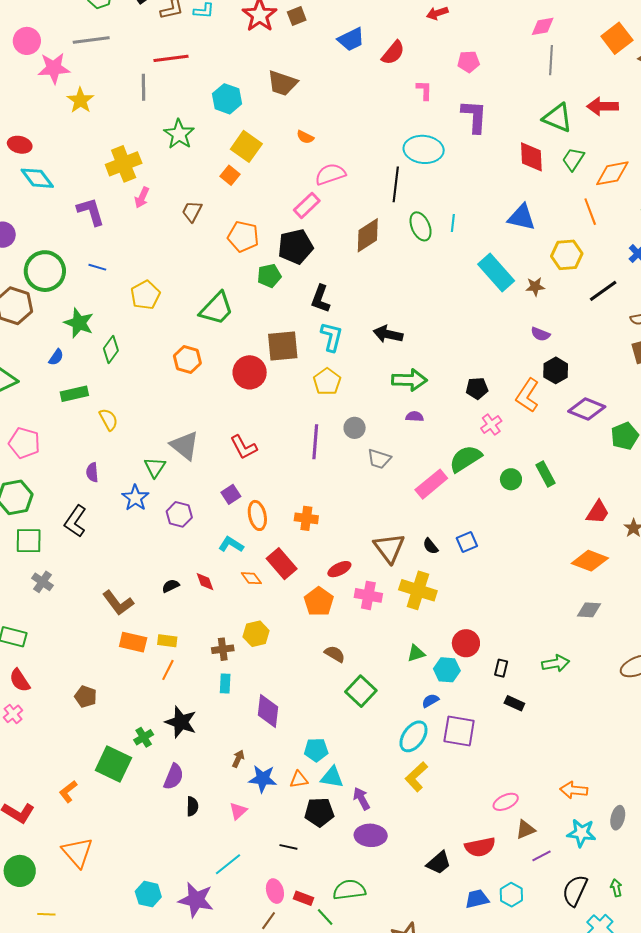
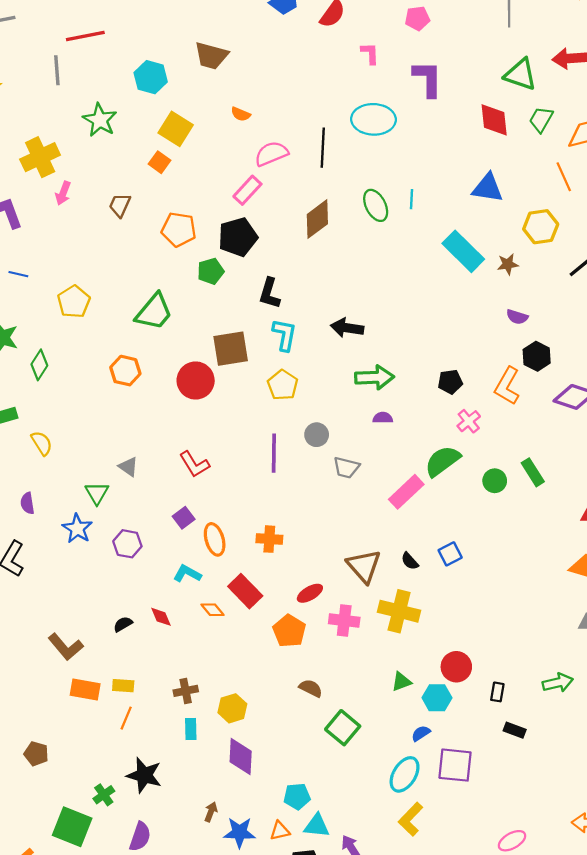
black line: (396, 184) -> (323, 148), moved
gray triangle: (185, 446) -> (128, 467), size x0.6
yellow hexagon: (256, 634) -> (232, 708), moved

